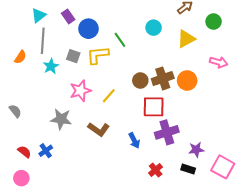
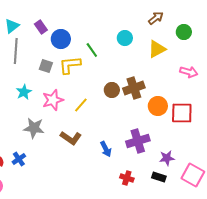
cyan star: (51, 66) -> (24, 92), moved
orange circle: (187, 81) -> (158, 106), moved
red square: (154, 107) -> (182, 113), moved
red cross: (156, 170) -> (127, 178), turned -32

